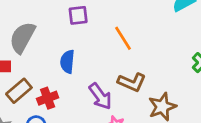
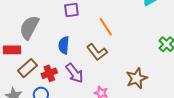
brown L-shape: (132, 82) -> (97, 52), moved, turned 30
purple arrow: (100, 96) -> (74, 73), moved

